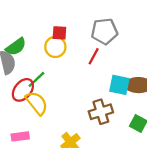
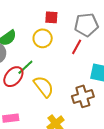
red square: (59, 33) -> (51, 17), moved
yellow semicircle: (37, 103) -> (44, 87), moved

